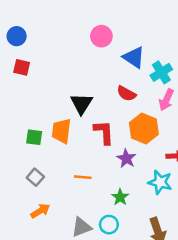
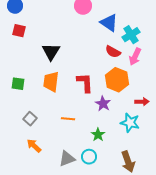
red semicircle: (126, 94) -> (113, 52), moved
black triangle: (81, 104) -> (51, 52), moved
green square: (34, 137) -> (18, 84), moved
orange arrow: (40, 211) -> (34, 146), turned -105

